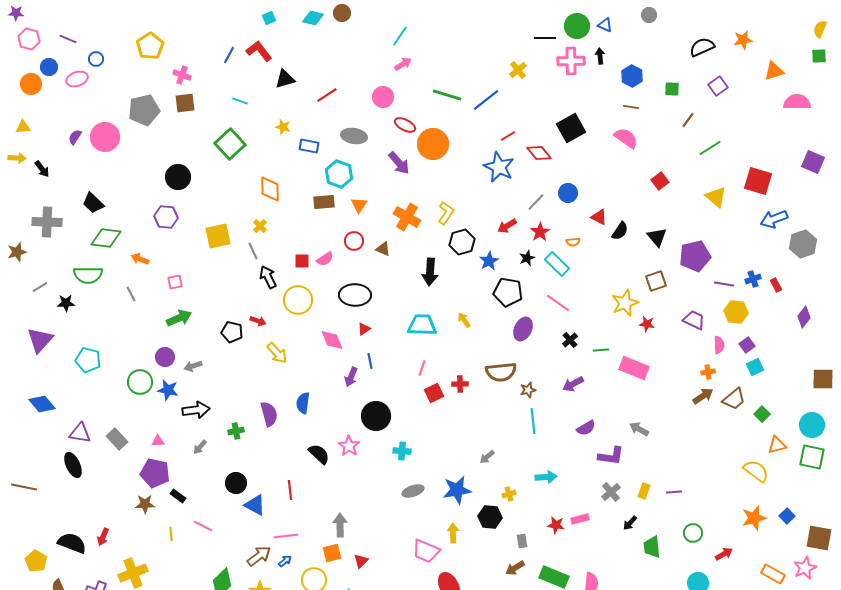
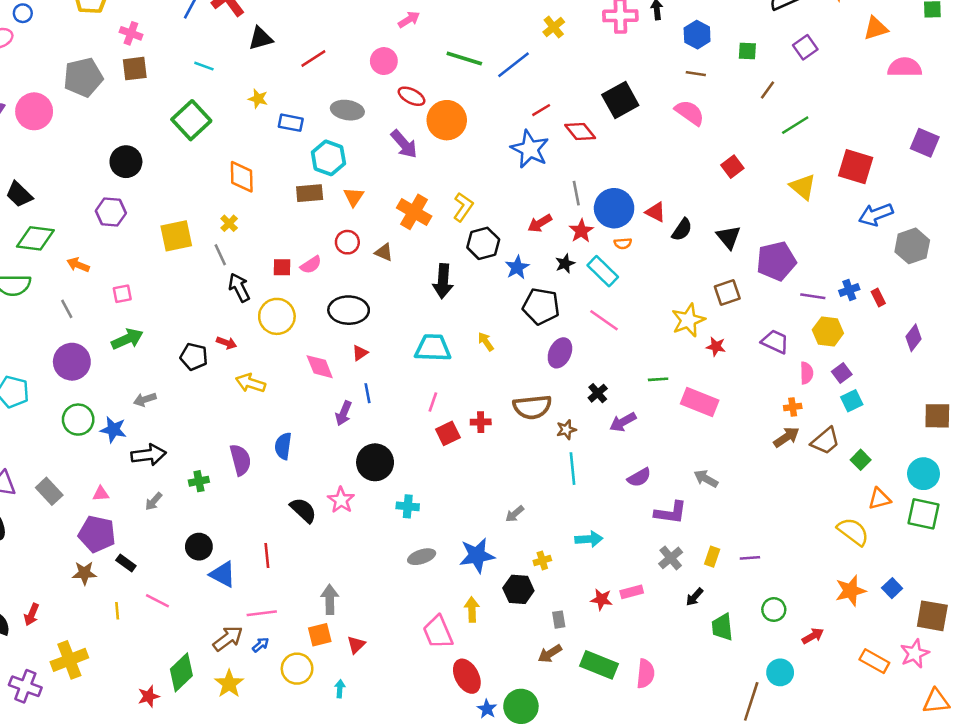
blue circle: (568, 193) -> (614, 208), moved, size x1.6
gray line: (536, 202) -> (576, 193), turned -54
black cross: (570, 340) -> (598, 393), moved
yellow arrow: (277, 353) -> (250, 383), turned 150
purple circle: (165, 357) -> (72, 362), moved, size x1.5
pink trapezoid: (426, 551) -> (438, 632), turned 44

